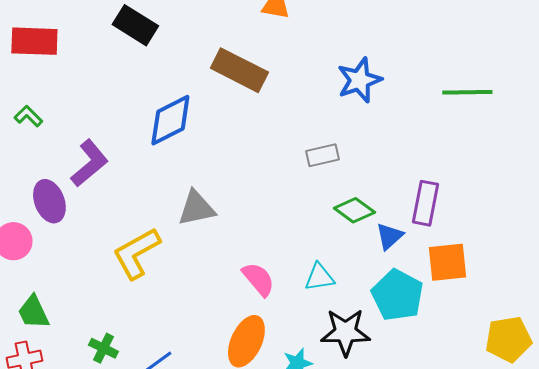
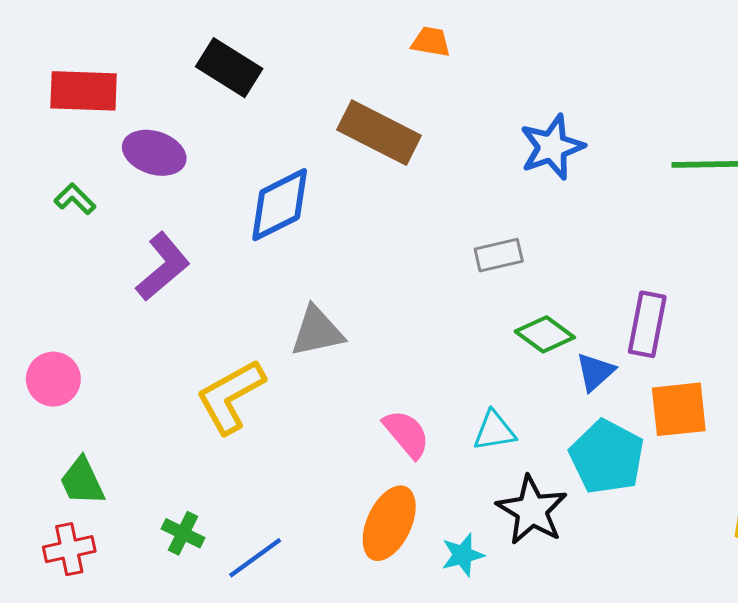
purple ellipse: (49, 201) -> (154, 153), moved, turned -51
black star: (345, 332) -> (532, 510), turned 30

